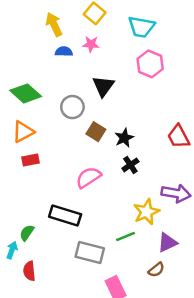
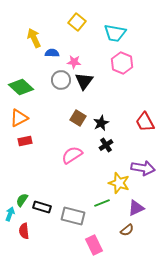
yellow arrow: (54, 24) -> (34, 38), moved
pink star: (91, 44) -> (74, 62), moved
gray circle: (72, 107) -> (61, 80), moved
yellow star: (146, 212) -> (119, 183), turned -30
black rectangle: (65, 216) -> (42, 207), moved, size x0.7

